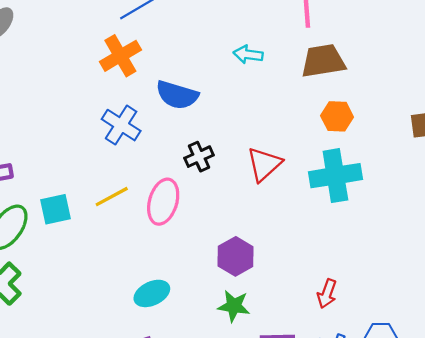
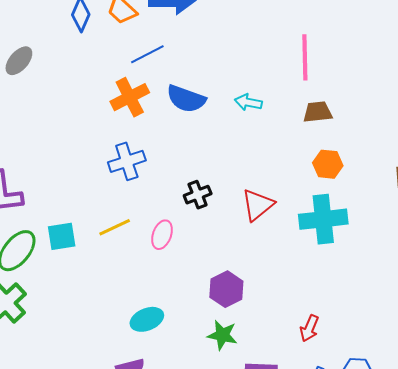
brown trapezoid: (323, 61) -> (318, 112), size x0.7
blue semicircle: (177, 95) -> (186, 99), moved
blue cross: (121, 125) -> (127, 161), turned 36
pink ellipse: (163, 202) -> (162, 235), size x0.7

